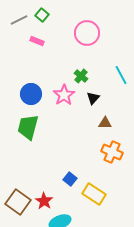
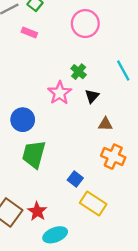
blue circle: (31, 94) -> (23, 120), moved
green trapezoid: (28, 127) -> (34, 154), moved
blue square: (70, 179) -> (75, 179), moved

